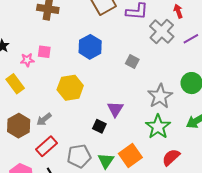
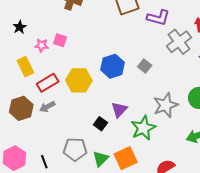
blue hexagon: (90, 47) -> (113, 66), moved
green star: (158, 127) -> (143, 128), moved
red rectangle: (47, 146) -> (48, 83), moved

